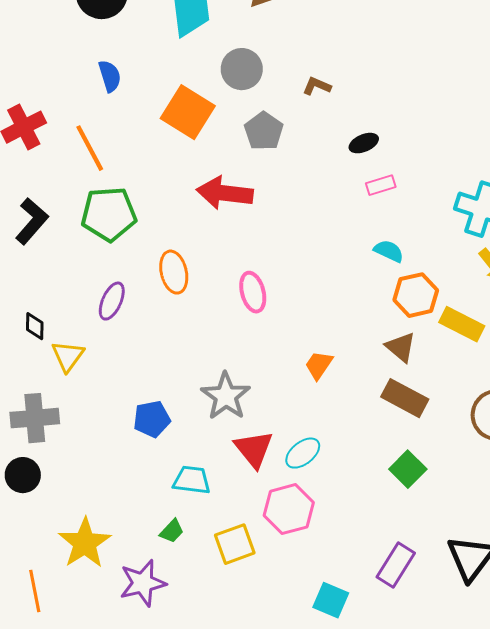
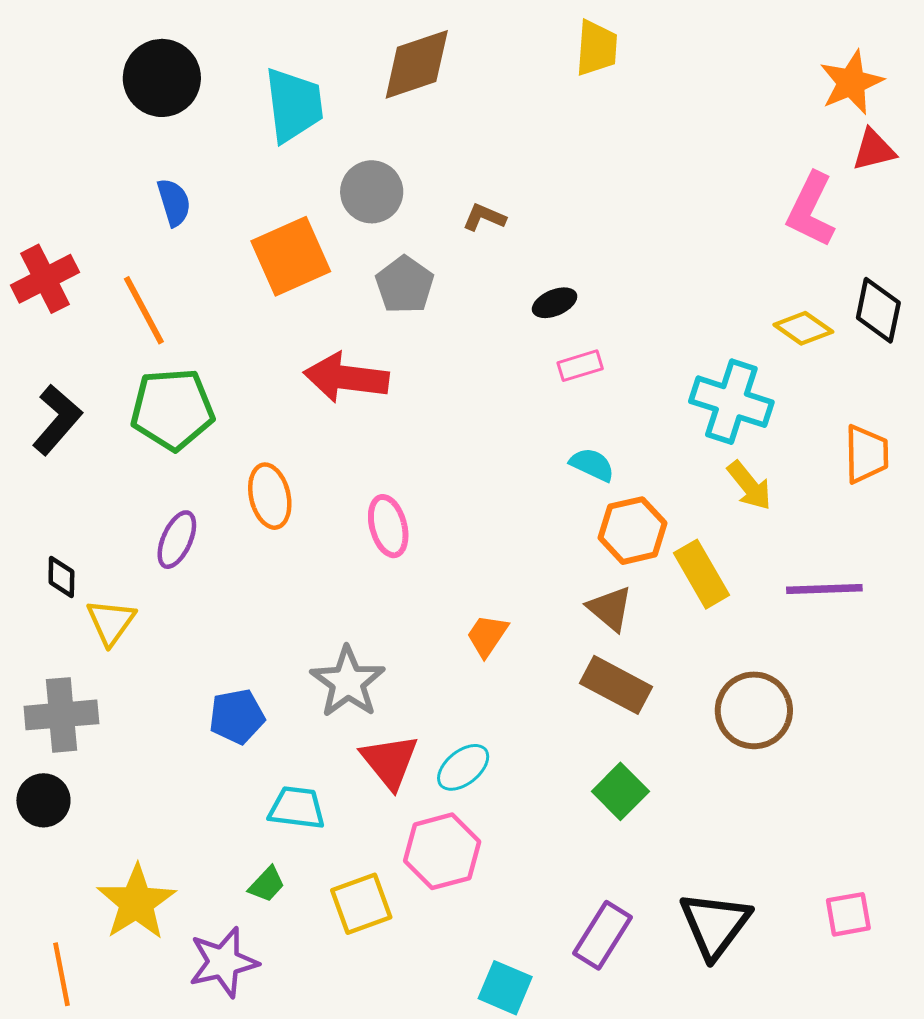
orange square: (188, 112) -> (291, 256), turned 34
yellow rectangle: (462, 324) -> (701, 574), turned 33

